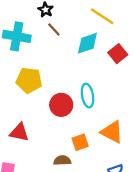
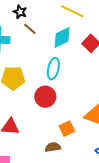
cyan ellipse: (88, 96) -> (53, 69), moved, turned 30

